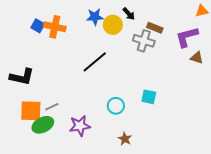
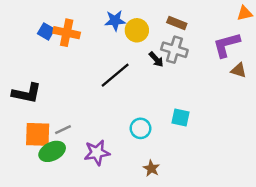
black arrow: (129, 14) -> (156, 59), moved
brown rectangle: (155, 28) -> (177, 23), moved

